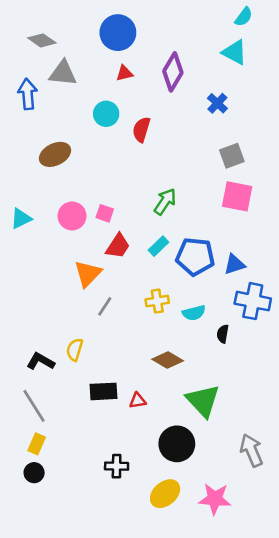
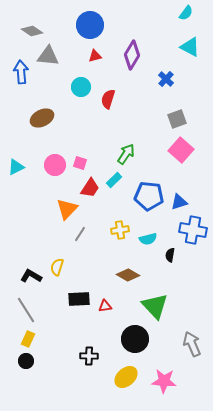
cyan triangle: (234, 52) -> (190, 47), moved
pink square: (237, 196) -> (181, 150), turned 30
cyan rectangle: (158, 246) -> (114, 180), moved

